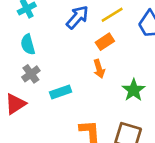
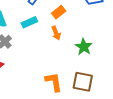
cyan rectangle: (61, 92) -> (29, 22), moved

